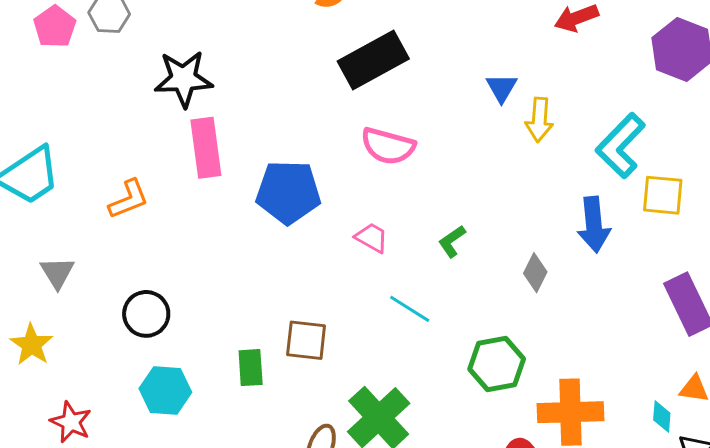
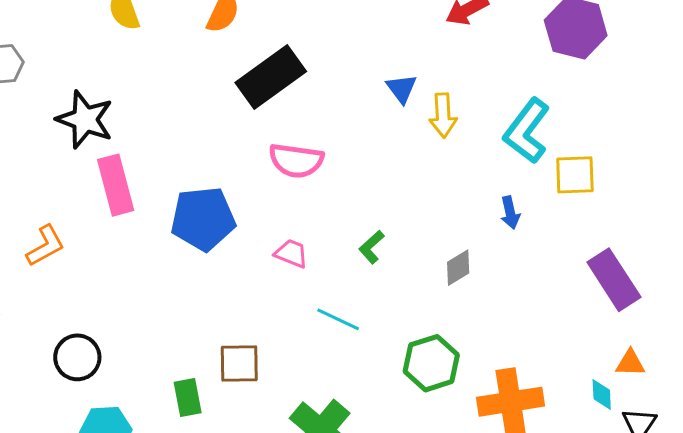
black star: (184, 79) -> (85, 119), turned 30
blue arrow: (594, 225) -> (510, 213), size x0.6
gray diamond: (535, 273) -> (458, 268), turned 39

